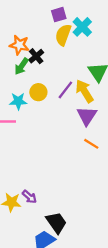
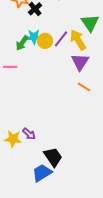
green arrow: (22, 66) -> (22, 43), moved
yellow circle: (38, 92) -> (45, 41), moved
cyan star: (18, 101) -> (34, 37), moved

